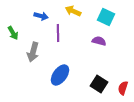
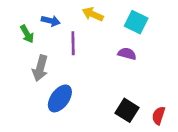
green arrow: (13, 33) -> (27, 34), moved
blue ellipse: (60, 75) -> (60, 98), moved

